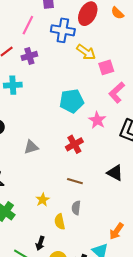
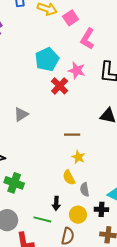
red cross: (74, 144) -> (60, 86), moved
yellow star: (43, 200) -> (78, 157), moved
gray semicircle: (76, 208) -> (85, 190), moved

